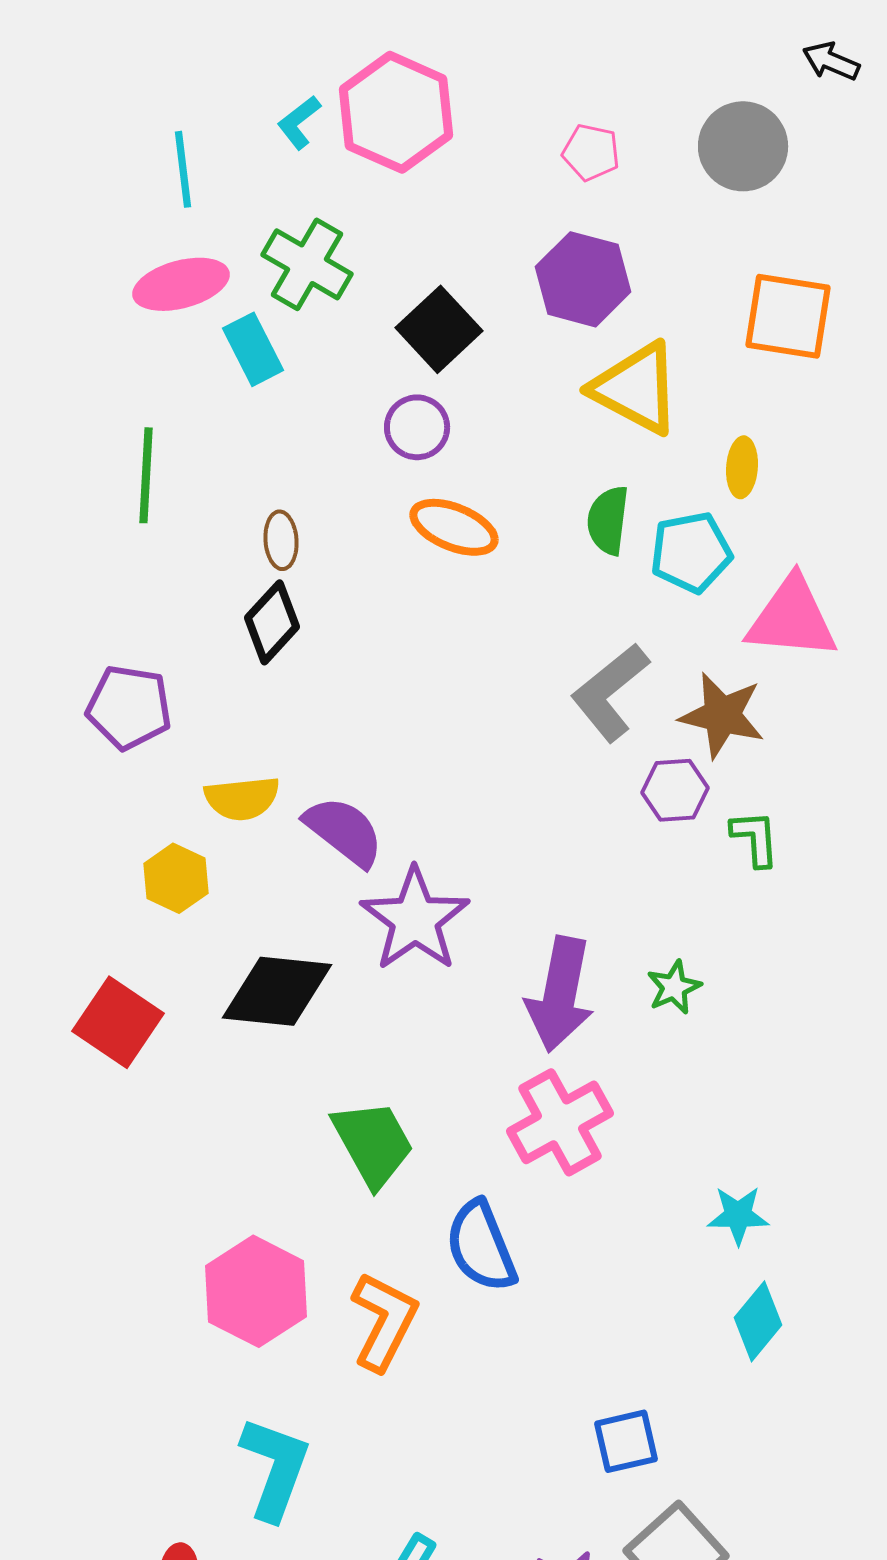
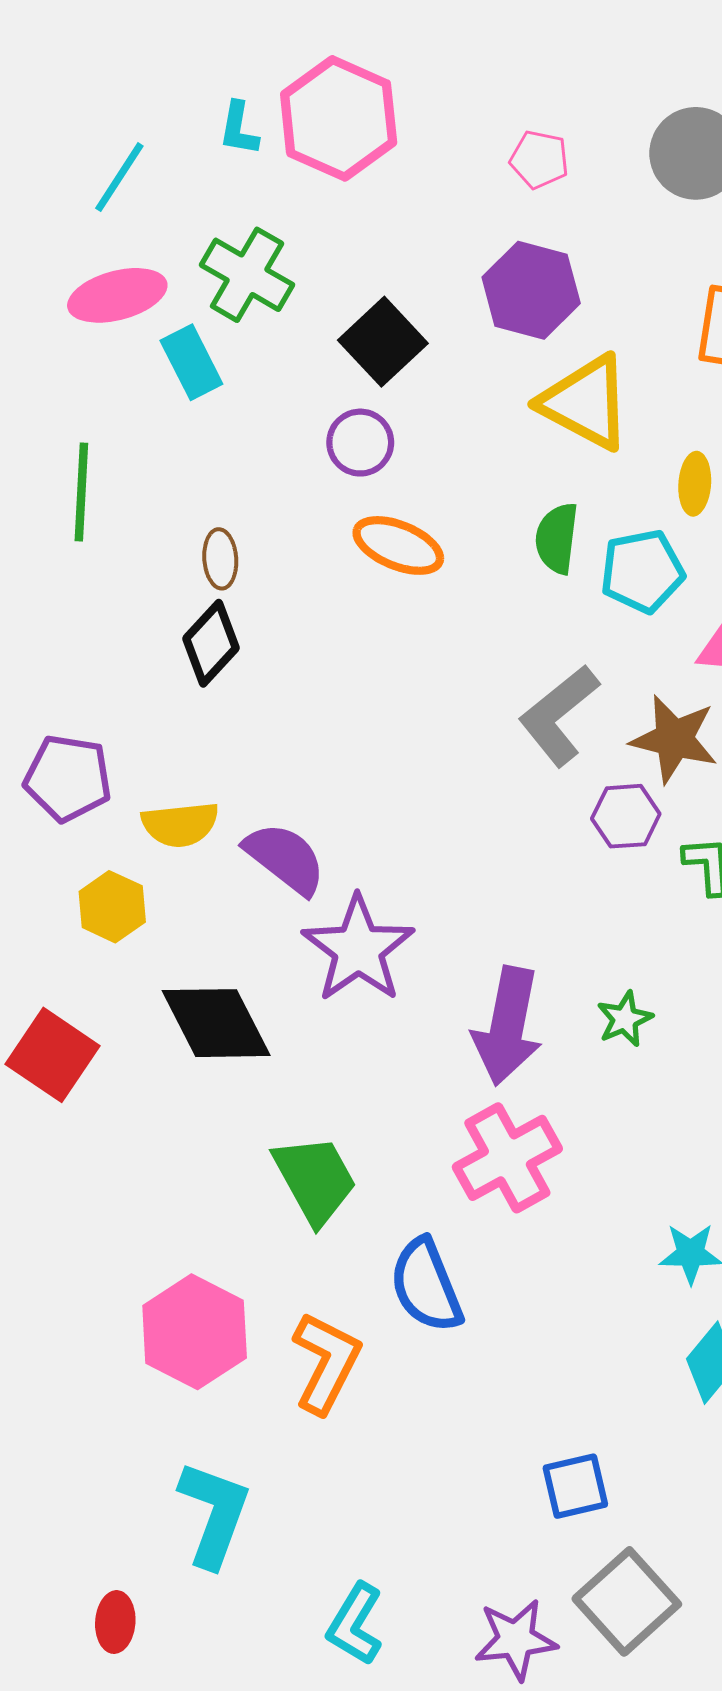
cyan L-shape: (299, 122) -> (239, 129), turned -42
cyan line: (183, 169) -> (119, 177), turned 40
purple pentagon: (129, 707) -> (68, 778), moved
black diamond: (277, 991) -> (216, 1023), turned 57

